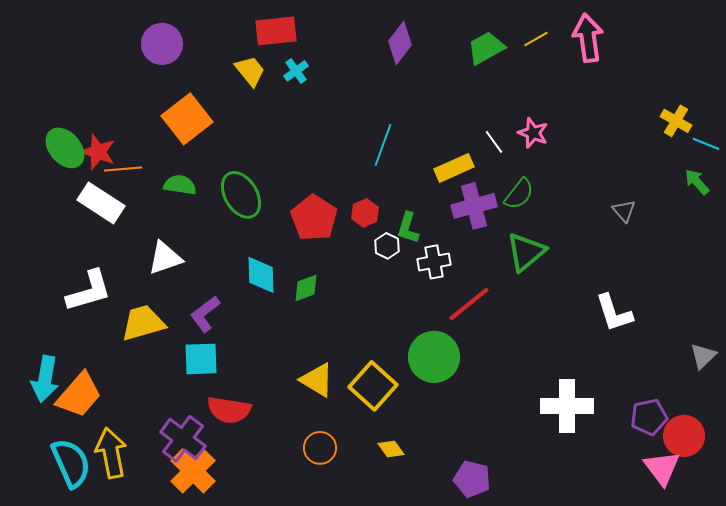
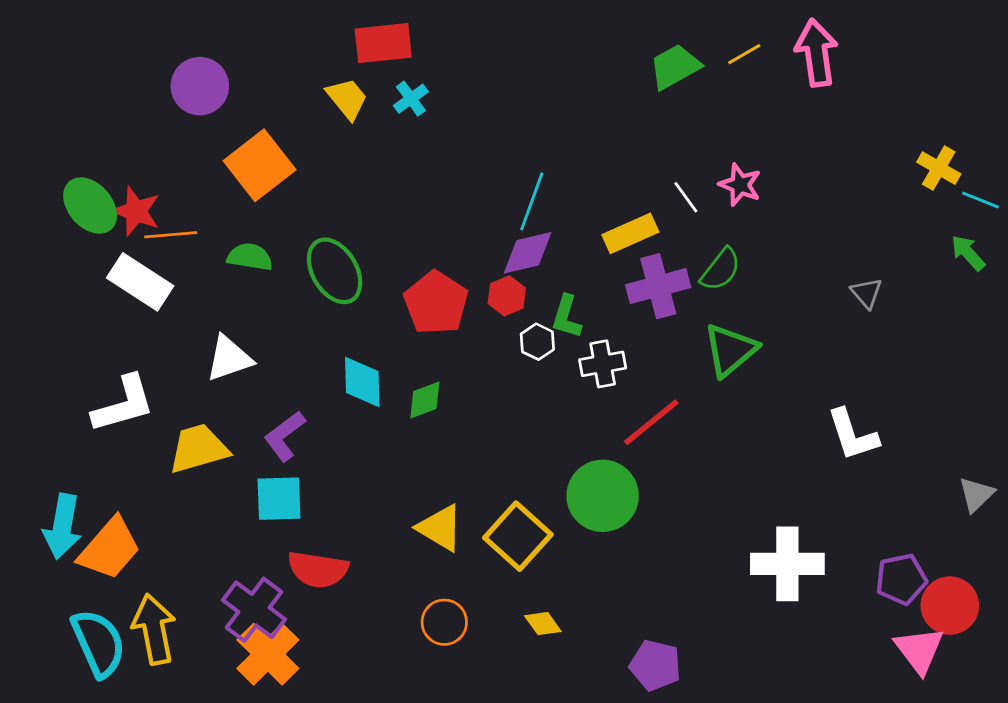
purple diamond: (400, 43) -> (528, 253), moved, turned 39
purple circle: (162, 44) -> (200, 86), moved

